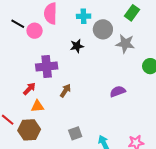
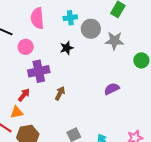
pink circle: (35, 31) -> (26, 47), moved
orange triangle: (37, 106) -> (17, 112), moved

